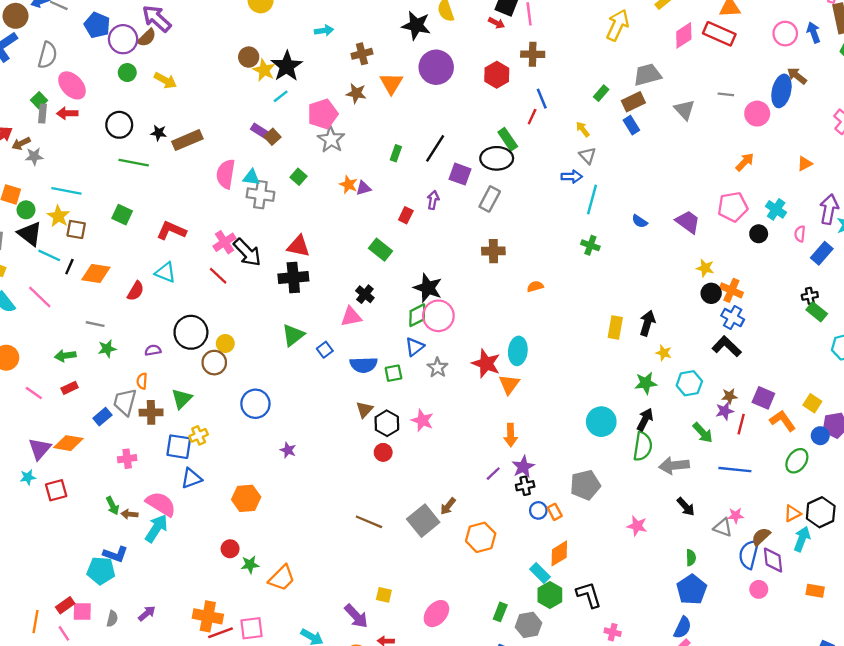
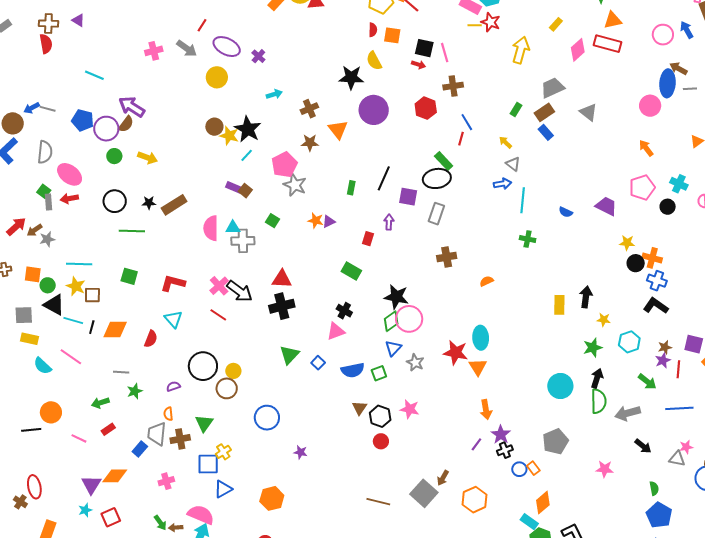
gray line: (726, 94) -> (690, 89), moved
orange arrow: (745, 162) -> (646, 148), turned -72
cyan triangle: (165, 272) -> (173, 319), turned 36

